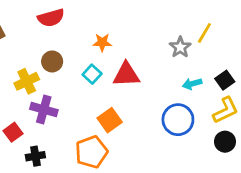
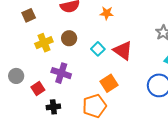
orange star: (102, 42) -> (107, 13), moved
red triangle: (126, 75) -> (123, 51), turned 35
yellow cross: (27, 81) -> (44, 43), moved

